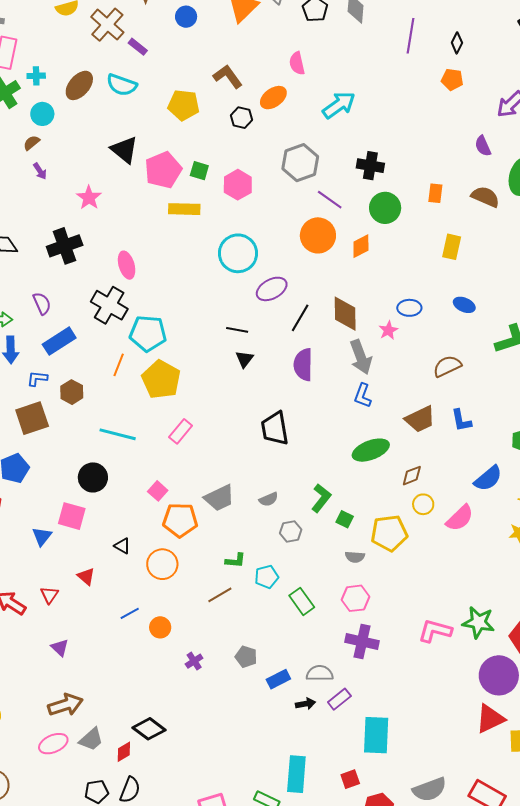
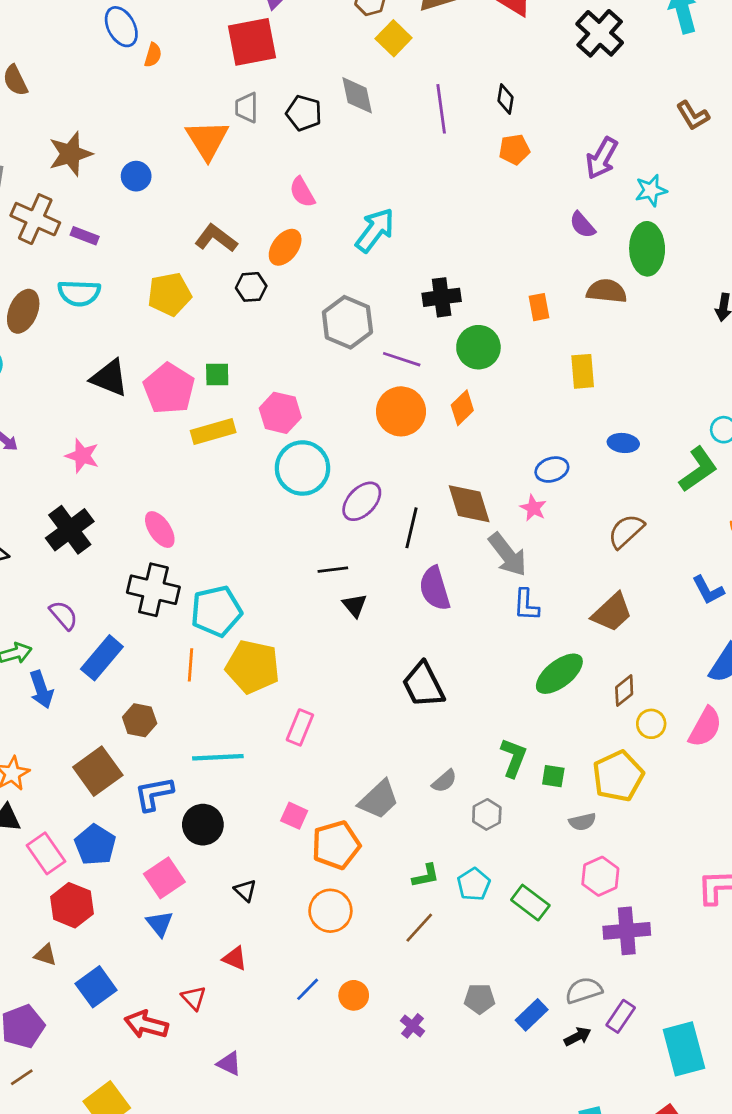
pink hexagon: (238, 185) -> (280, 413), moved
blue L-shape: (37, 378) -> (154, 794), moved, size x1.4
blue L-shape: (461, 420) -> (708, 590), moved
pink square: (72, 516) -> (164, 878), moved, turned -32
black triangle: (122, 546) -> (245, 890), moved, turned 30

